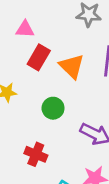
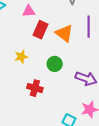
red cross: (36, 154) -> (35, 88), moved

